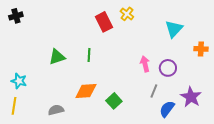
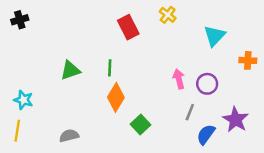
yellow cross: (127, 14) -> (168, 15), moved
orange diamond: (86, 91) -> (116, 97), moved, turned -55

